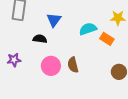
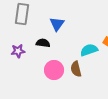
cyan semicircle: (88, 29) -> (89, 50), moved
purple star: (14, 60) -> (18, 51), moved

